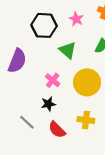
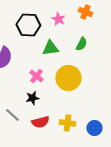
green triangle: (68, 50) -> (50, 48), turned -48
yellow cross: (86, 120) -> (67, 123), moved
red semicircle: (57, 130) -> (40, 122), turned -60

